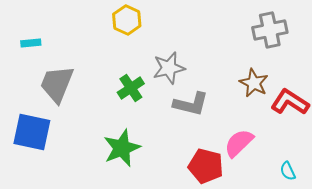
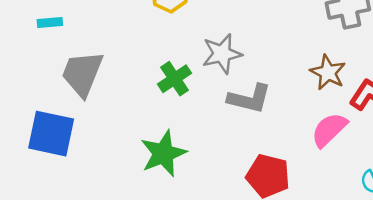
pink semicircle: (239, 143) -> (329, 130), moved

